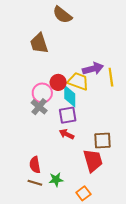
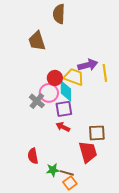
brown semicircle: (62, 15) -> (59, 14), turned 54
pink circle: (42, 93) -> (49, 93), moved
brown line: (35, 183) -> (67, 173), moved
orange square: (83, 193) -> (70, 183), moved

